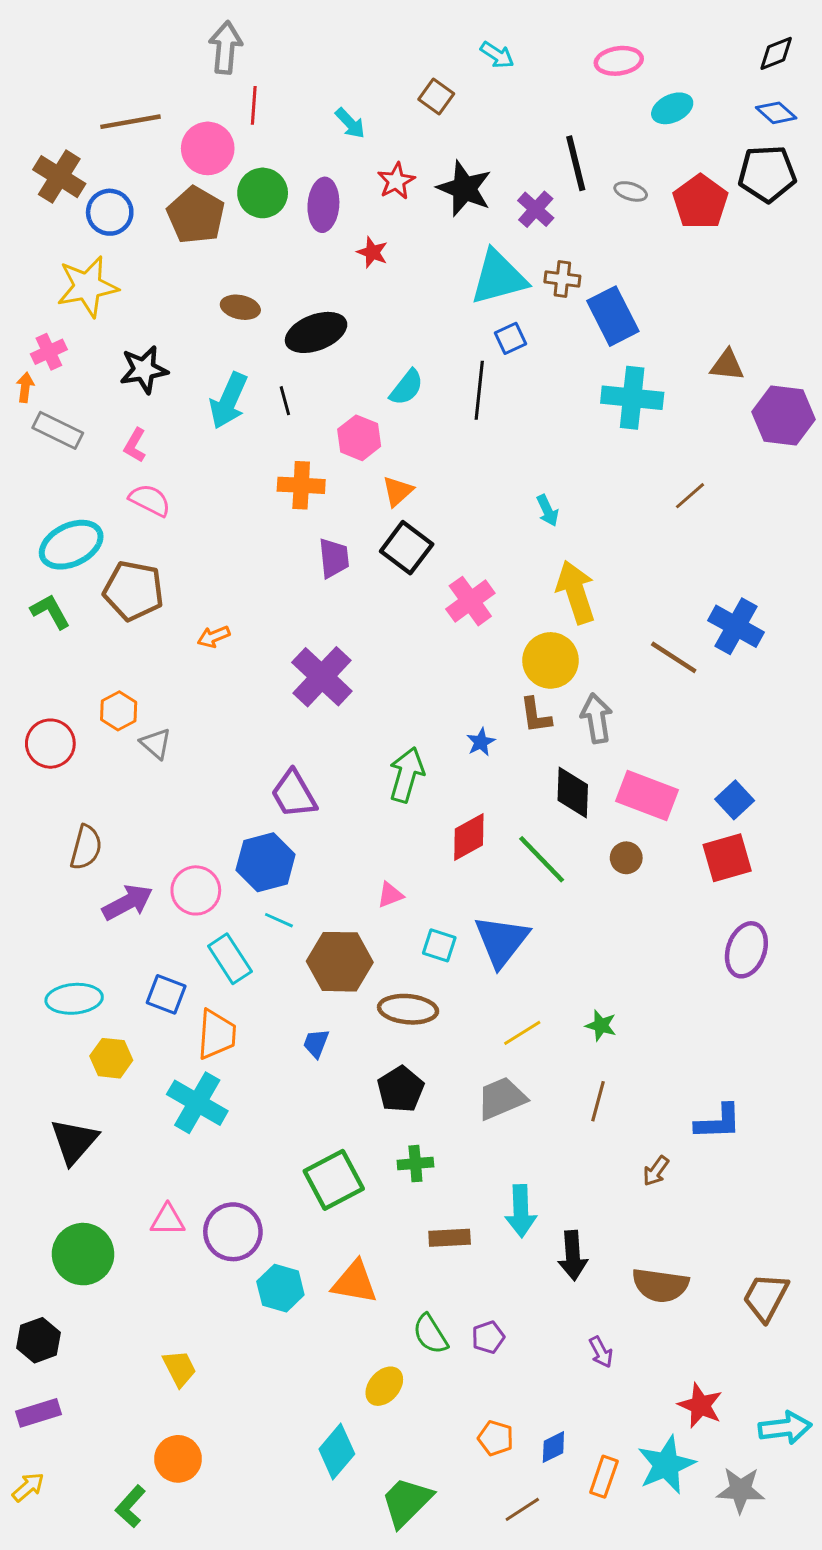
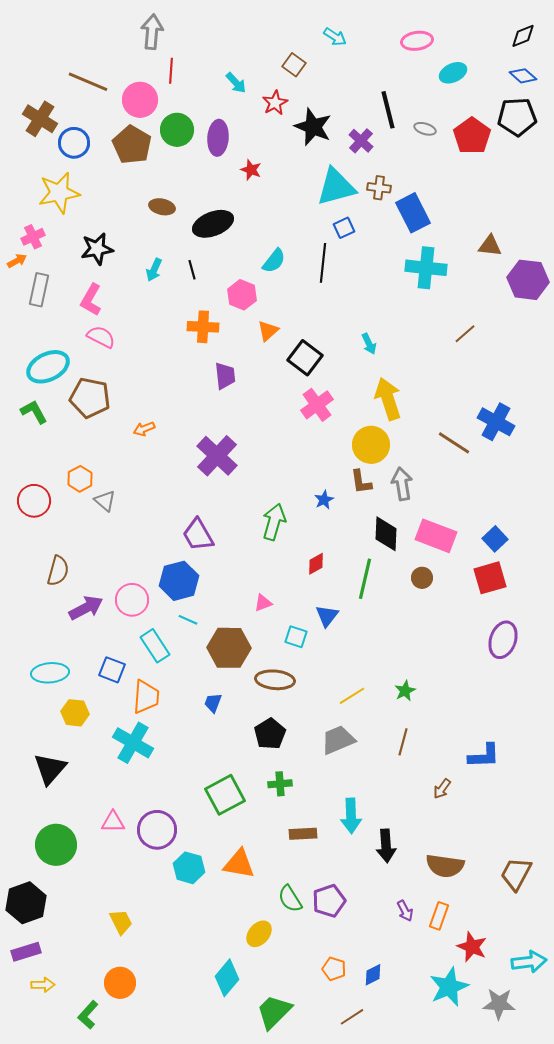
brown line: (131, 122) -> (88, 82), turned 33
red star: (396, 181) -> (275, 103), moved
orange arrow: (25, 387) -> (17, 261), turned 54
cyan arrow: (228, 401) -> (154, 270), size x0.6
gray rectangle: (58, 430) -> (39, 290), turned 76
pink L-shape: (135, 445) -> (91, 300), size x1.4
black square: (407, 548) -> (305, 358), moved
red diamond: (469, 837) -> (316, 564), size x0.7
green line: (542, 859) -> (365, 579), turned 57
blue triangle: (502, 941) -> (327, 616), moved, size x0.6
green star: (601, 1026) -> (405, 691), turned 30
purple pentagon: (488, 1337) -> (329, 901), size x1.5
black hexagon: (38, 1340) -> (26, 903), size x1.4
orange rectangle: (604, 1477) -> (439, 916), moved
yellow arrow: (28, 1487) -> (43, 985), moved, turned 40

